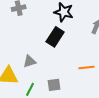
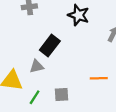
black rectangle: (55, 37) -> (50, 46), moved

